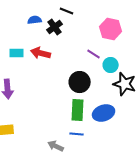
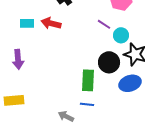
black circle: (80, 82) -> (109, 62), moved
blue ellipse: (104, 113) -> (130, 83), moved

